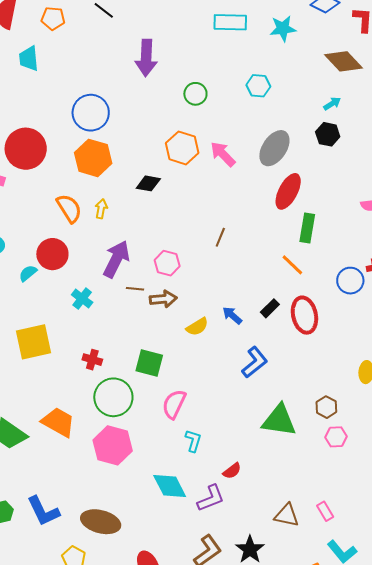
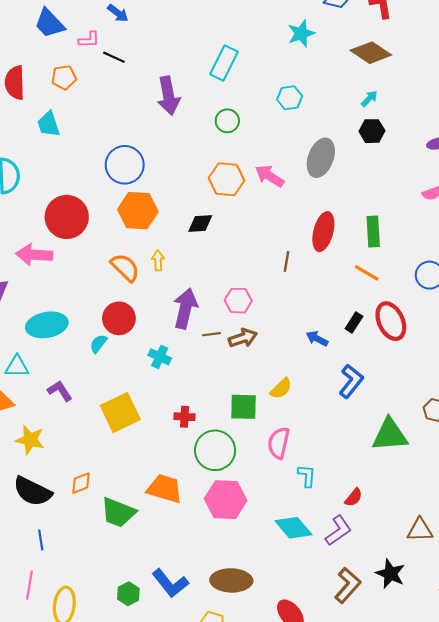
cyan rectangle: (230, 22) -> (224, 63), moved, turned -52
red ellipse: (288, 191) -> (323, 232), moved
yellow semicircle: (197, 327) -> (281, 388), moved

